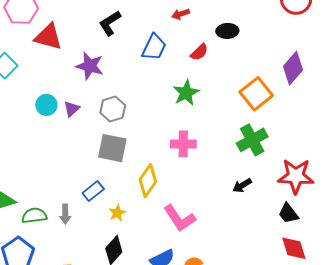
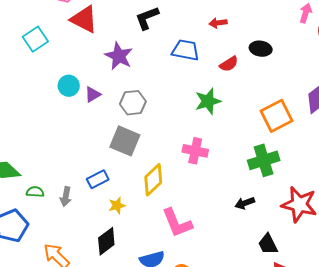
blue trapezoid: (154, 47) -> (186, 50), turned -116
black trapezoid: (288, 213) -> (268, 244), moved
green semicircle: (34, 216) -> (35, 192), size x0.7

